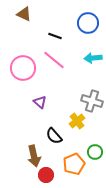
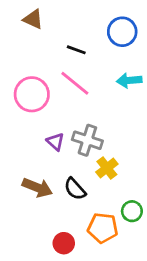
gray cross: (92, 101) -> (87, 140), moved
brown arrow: (34, 156) -> (37, 188), moved, turned -55
orange pentagon: (74, 164) -> (103, 228), turned 30

